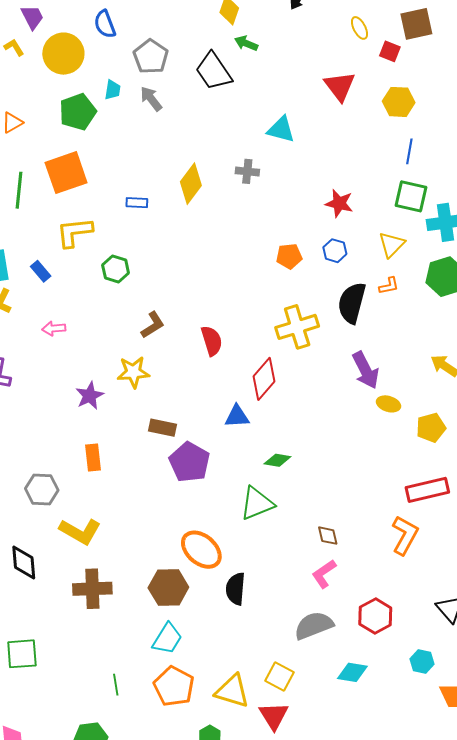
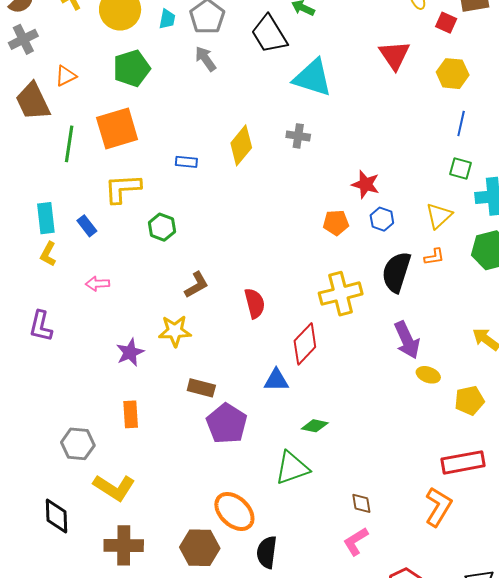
cyan trapezoid: (113, 90) -> (167, 19), moved
cyan triangle: (281, 130) -> (313, 78), moved, size x1.4
green square: (411, 196) -> (460, 169), size x0.7
red star: (339, 203) -> (366, 184), moved

